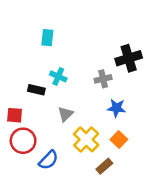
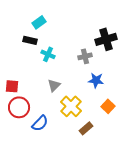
cyan rectangle: (47, 38) -> (39, 22), turned 48
black rectangle: (36, 90) -> (30, 40), moved
orange square: (119, 139) -> (108, 106), moved

